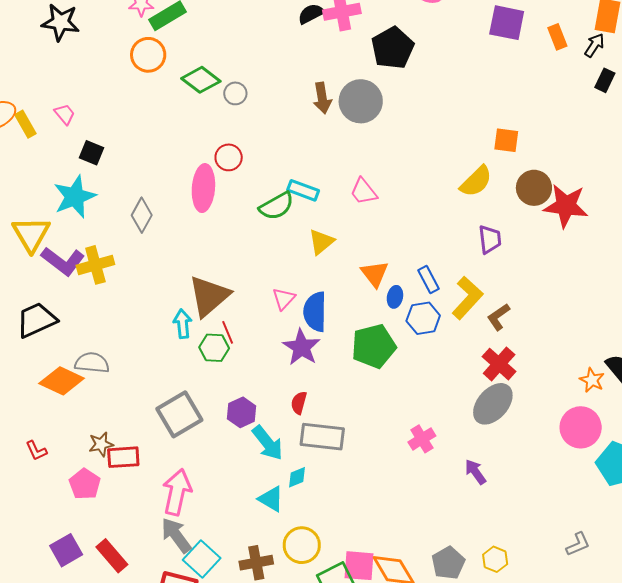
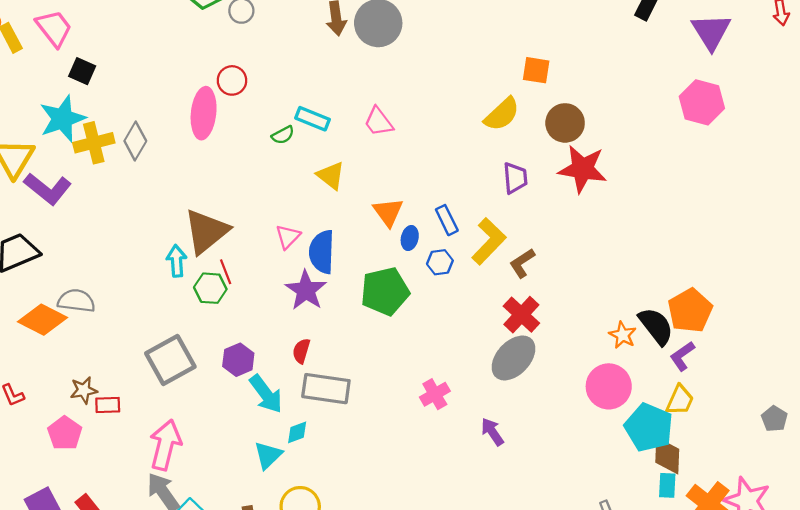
pink trapezoid: (65, 114) -> (54, 28), size x1.6
green semicircle: (277, 206) -> (283, 135), size x0.6
red star: (566, 206) -> (583, 169), moved
yellow triangle: (321, 242) -> (331, 176), turned -44
yellow cross: (95, 265) -> (94, 143), moved
blue hexagon: (423, 318) -> (440, 262), size x0.7
red rectangle: (123, 457) -> (108, 405), size x0.7
cyan triangle: (271, 499) -> (268, 455), turned 44

